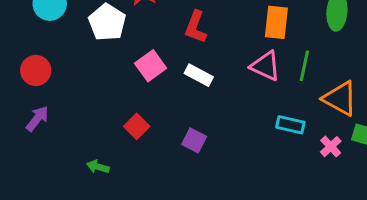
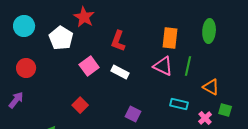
red circle: (36, 70) -> (26, 68), moved
orange triangle: (340, 98) -> (211, 87), size x0.7
purple square: (194, 140) -> (133, 114), moved

